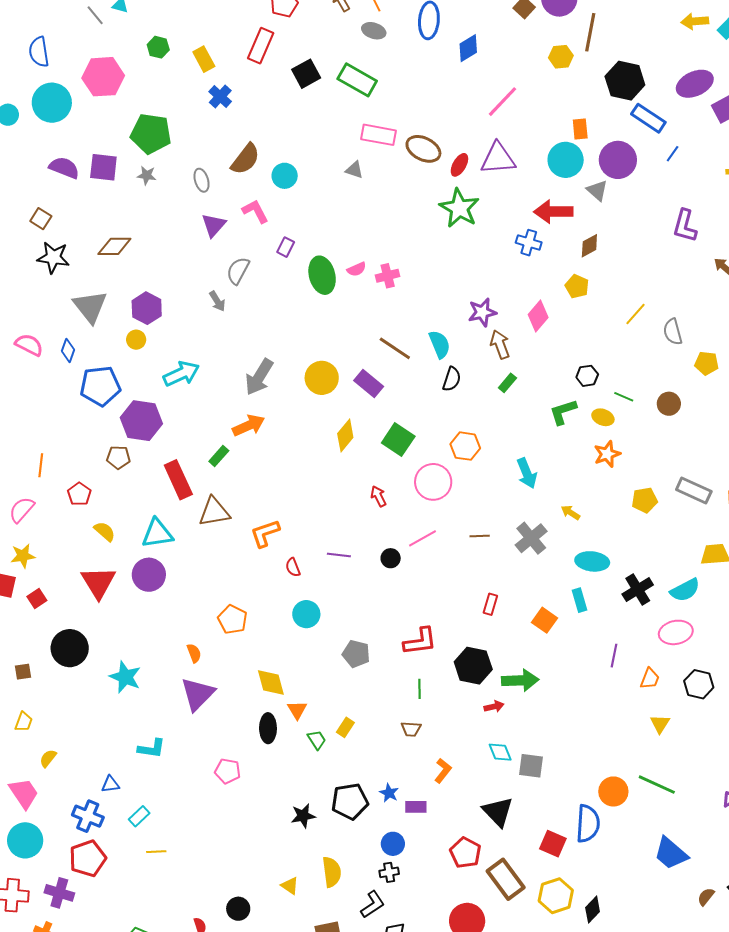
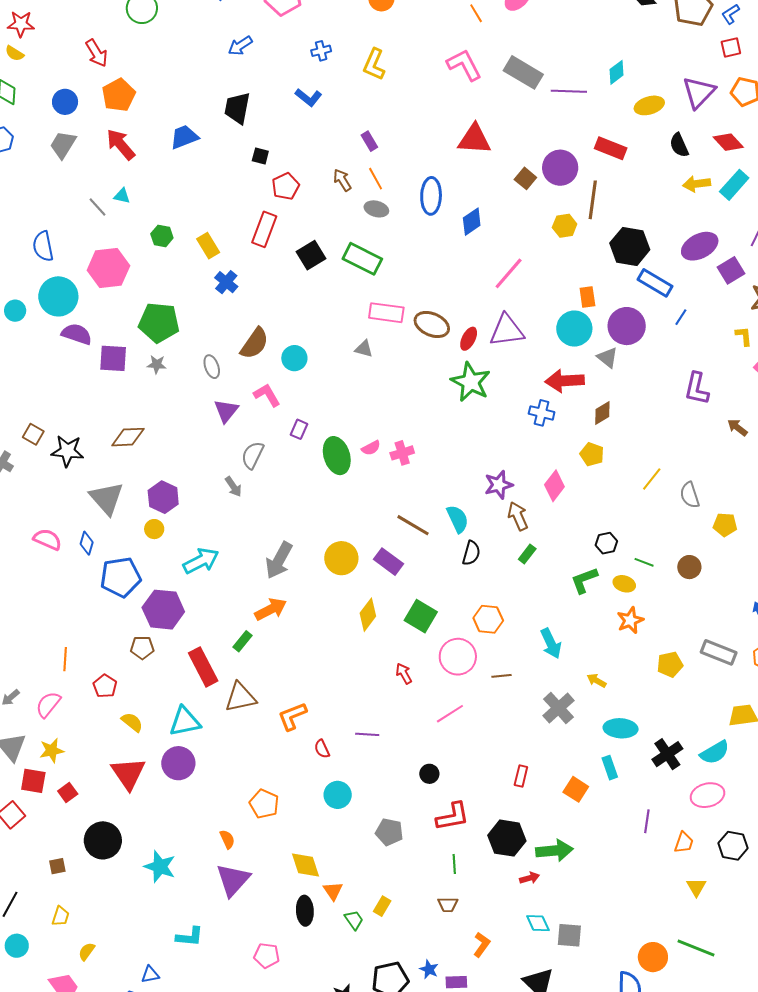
purple semicircle: (64, 168) -> (77, 334), moved
brown square: (41, 219) -> (33, 434), moved
brown line: (480, 536) -> (502, 676), moved
black circle: (391, 558) -> (429, 774), moved

